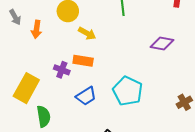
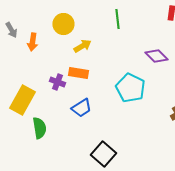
yellow arrow: (87, 33) -> (82, 46), turned -60
purple diamond: (162, 43) -> (156, 56), turned 35
cyan pentagon: (128, 91) -> (130, 88), moved

